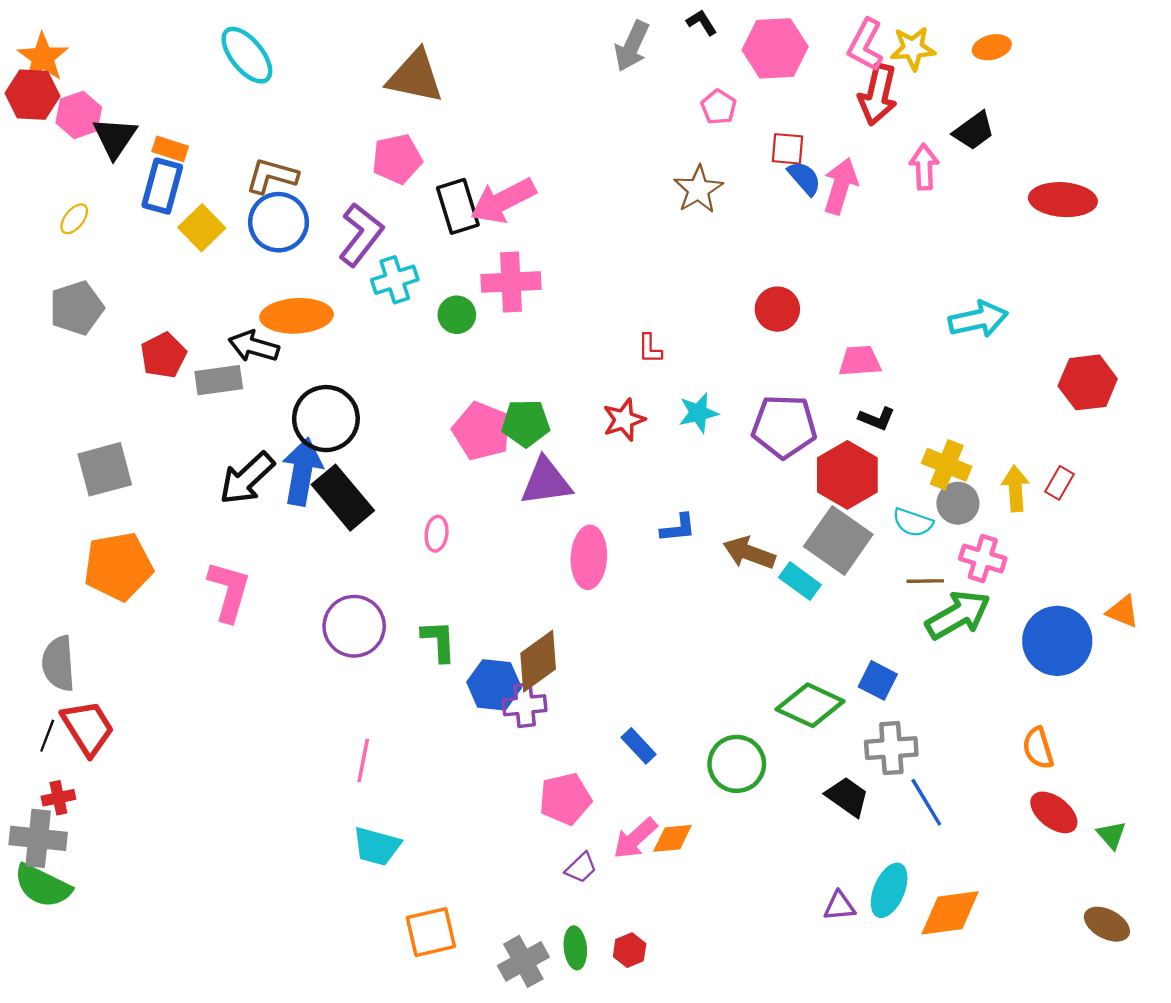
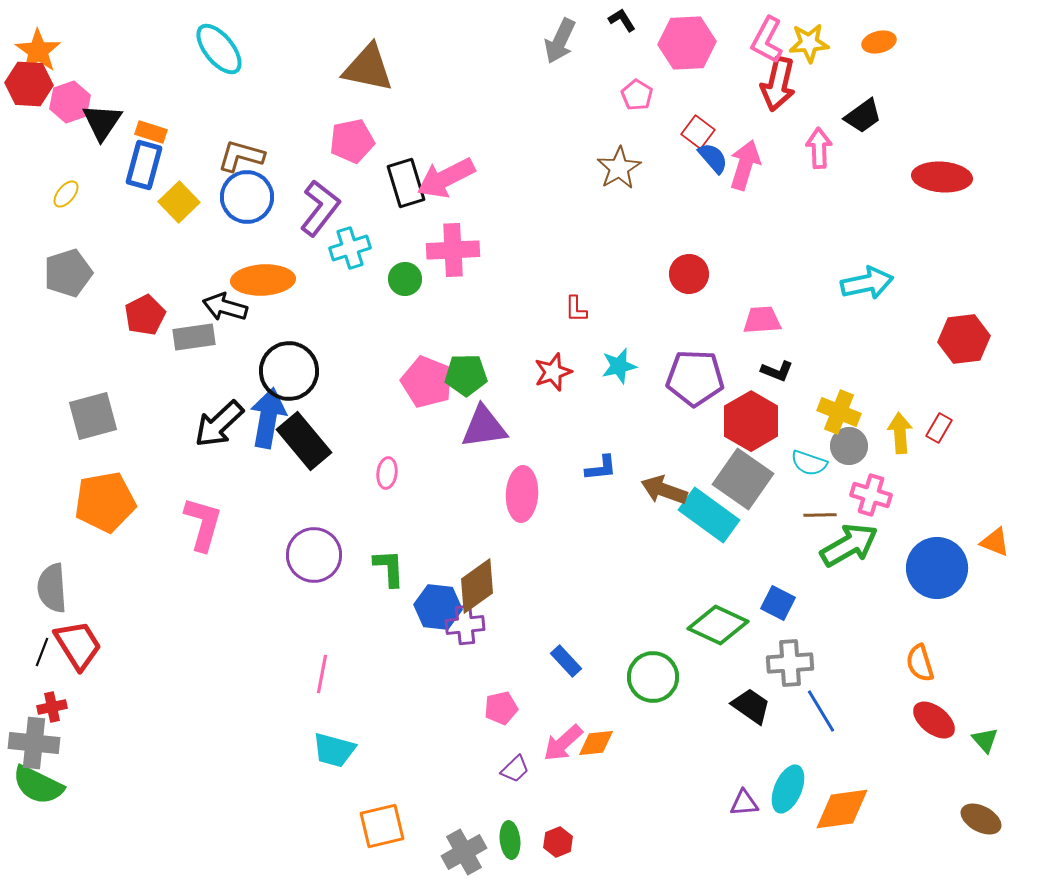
red square: (788, 149) -> (698, 132), turned 32
cyan rectangle: (800, 581) -> (709, 515), size x1.6
pink pentagon: (565, 799) -> (501, 708), size x0.7

